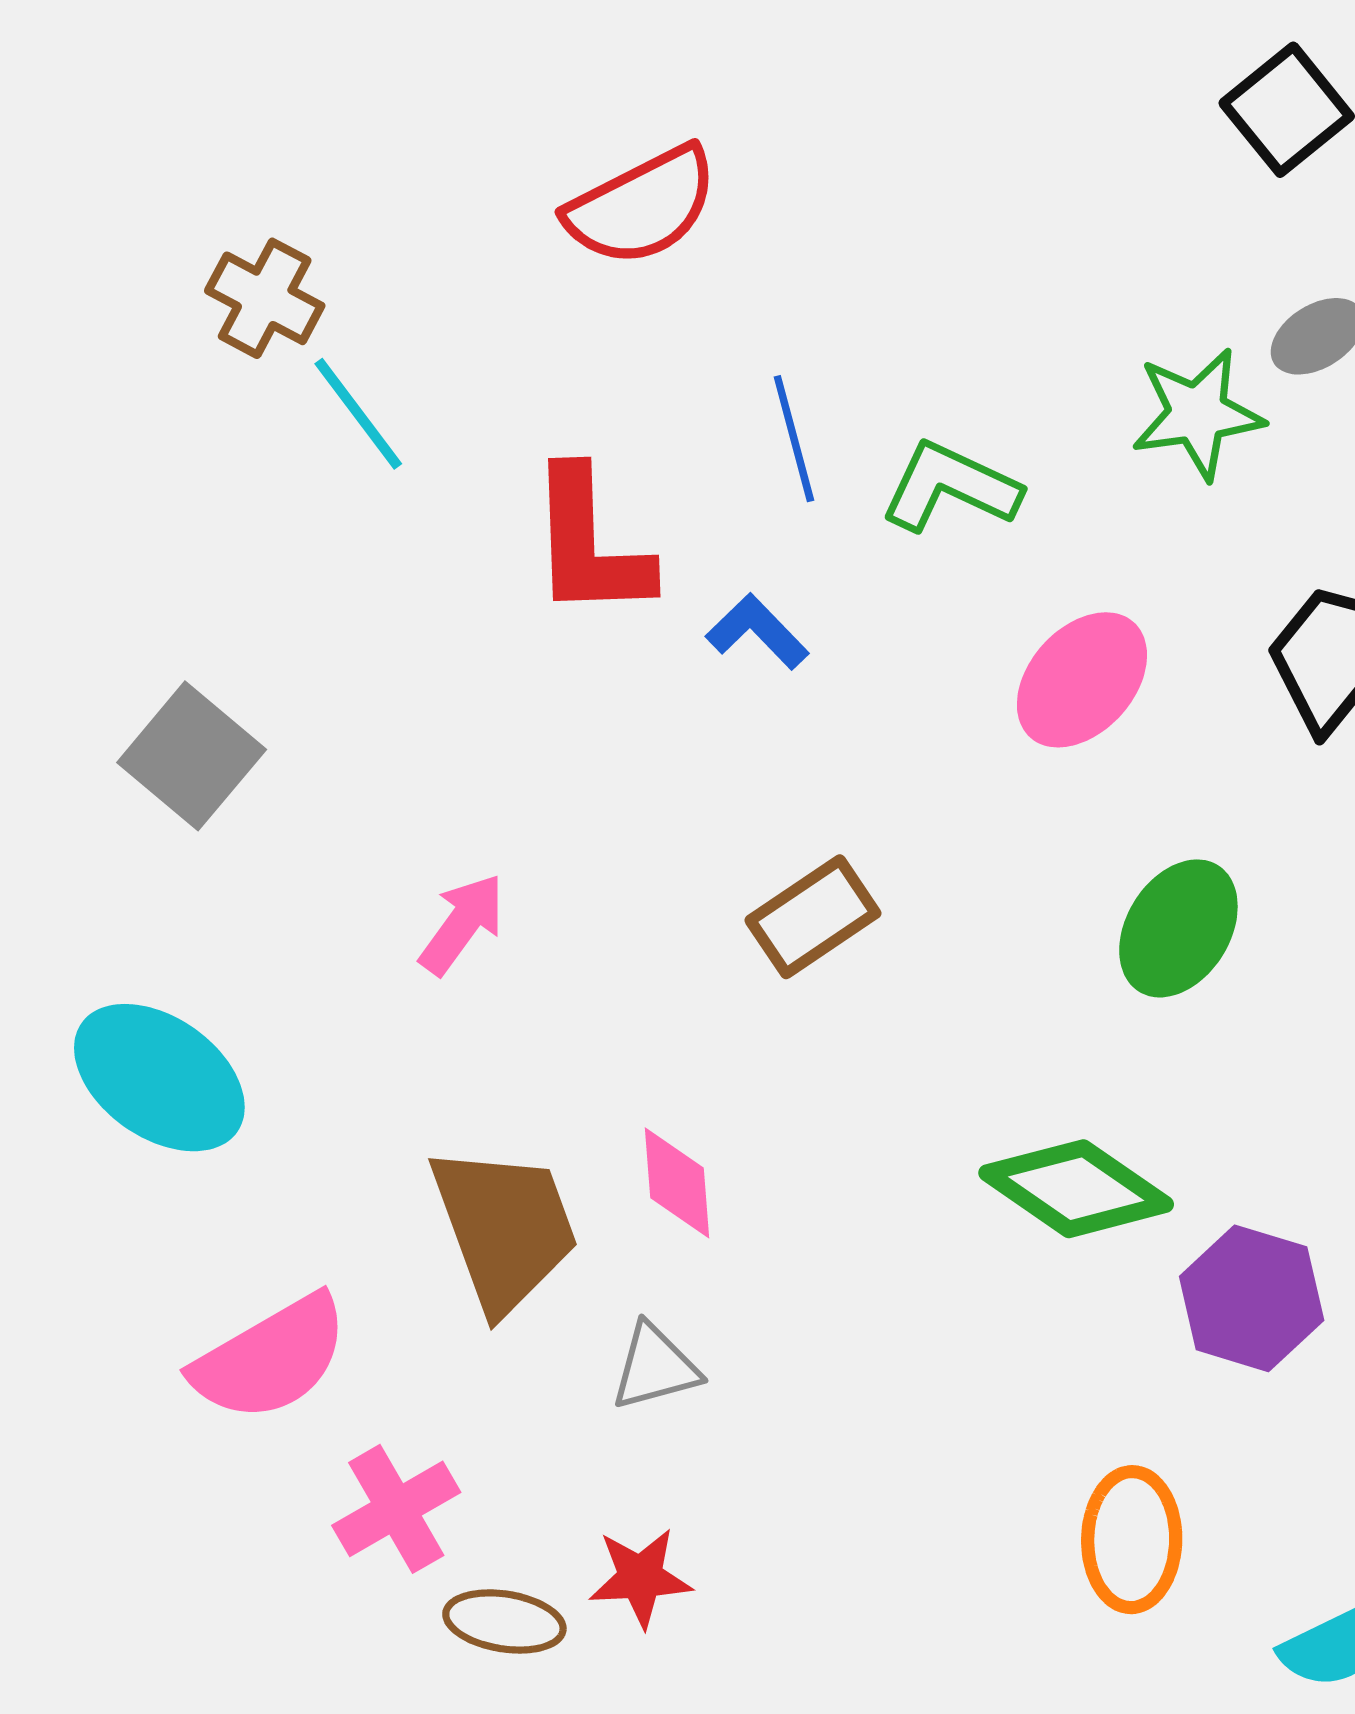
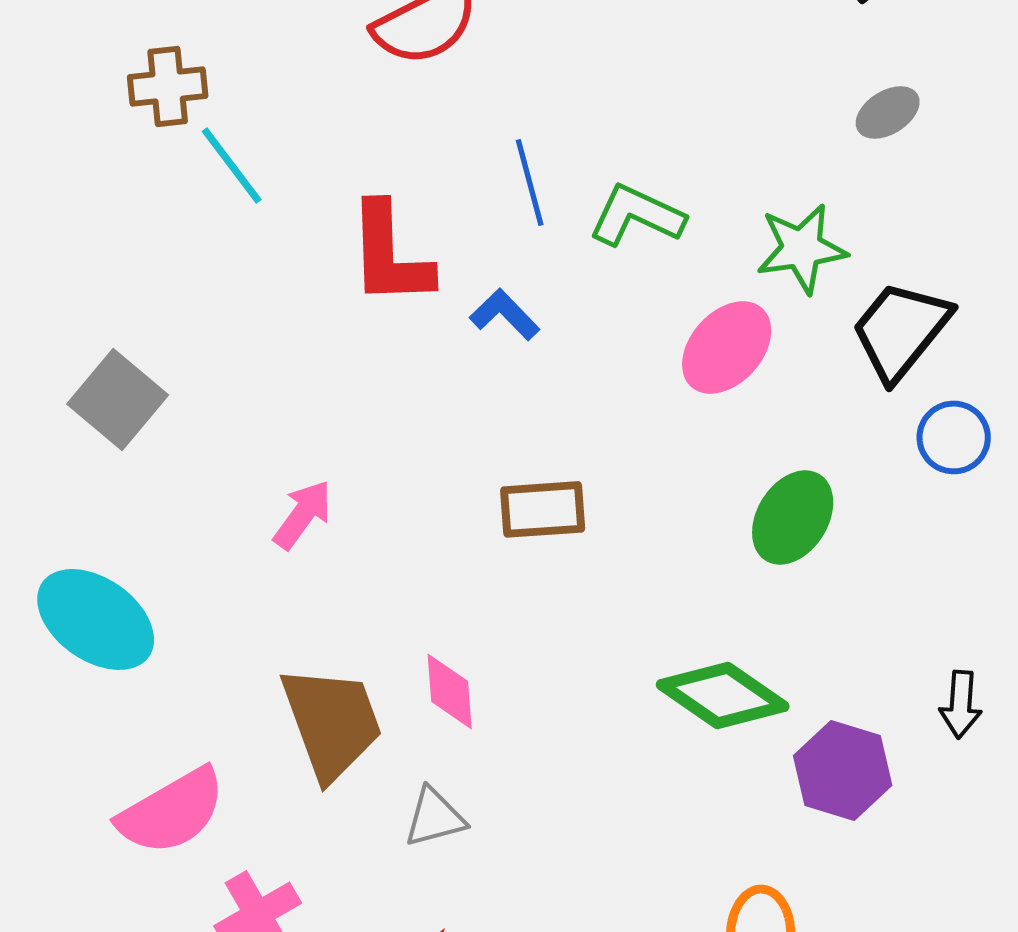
brown cross: (265, 298) -> (168, 86), turned -34
green star: (1197, 414) -> (802, 248), moved
brown rectangle: (813, 917) -> (543, 509), turned 30

